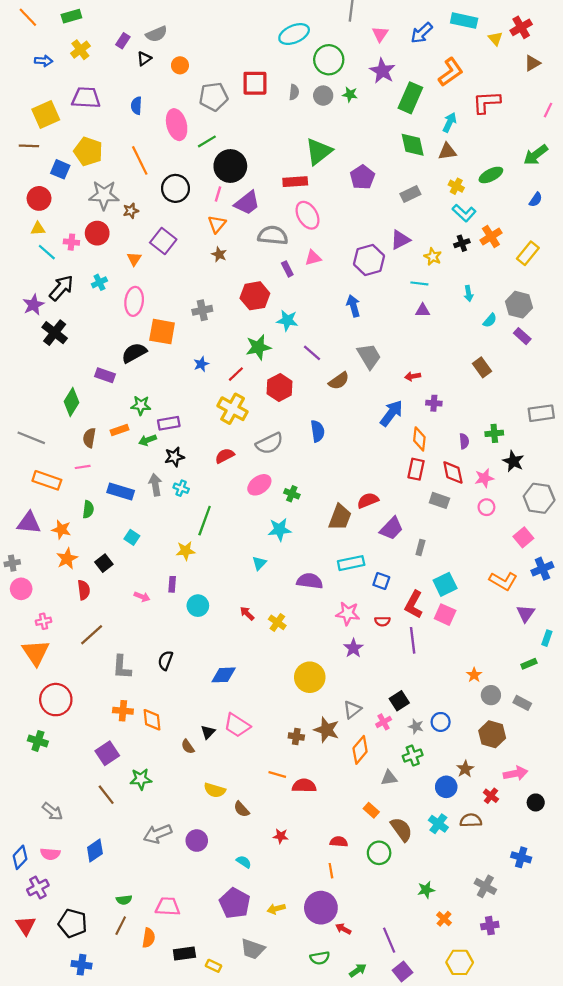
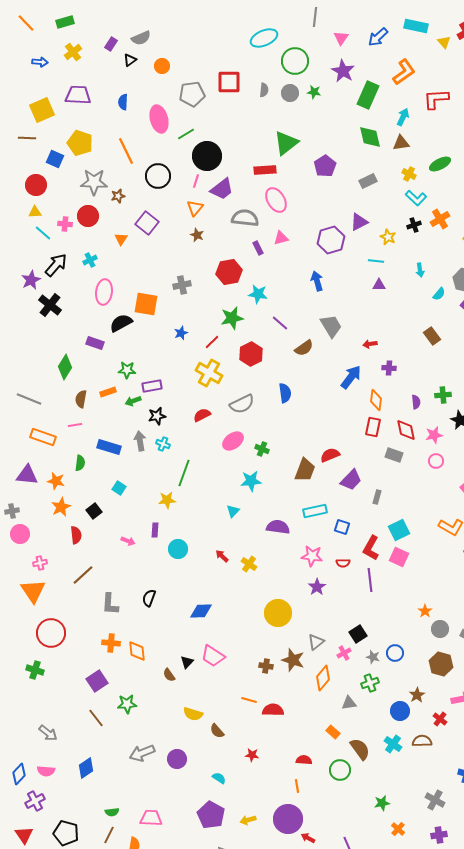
pink ellipse: (134, 301) -> (104, 292), moved

